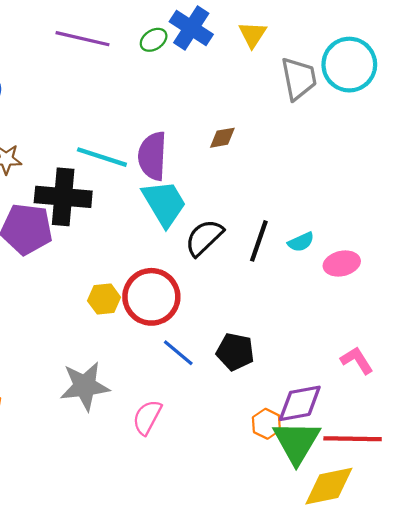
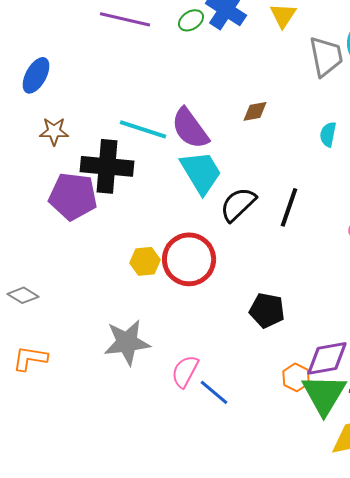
purple semicircle: (152, 156) -> (190, 128), turned -39
cyan semicircle: (301, 242) -> (328, 134), moved, turned 125
blue line: (178, 353) -> (214, 392), moved

